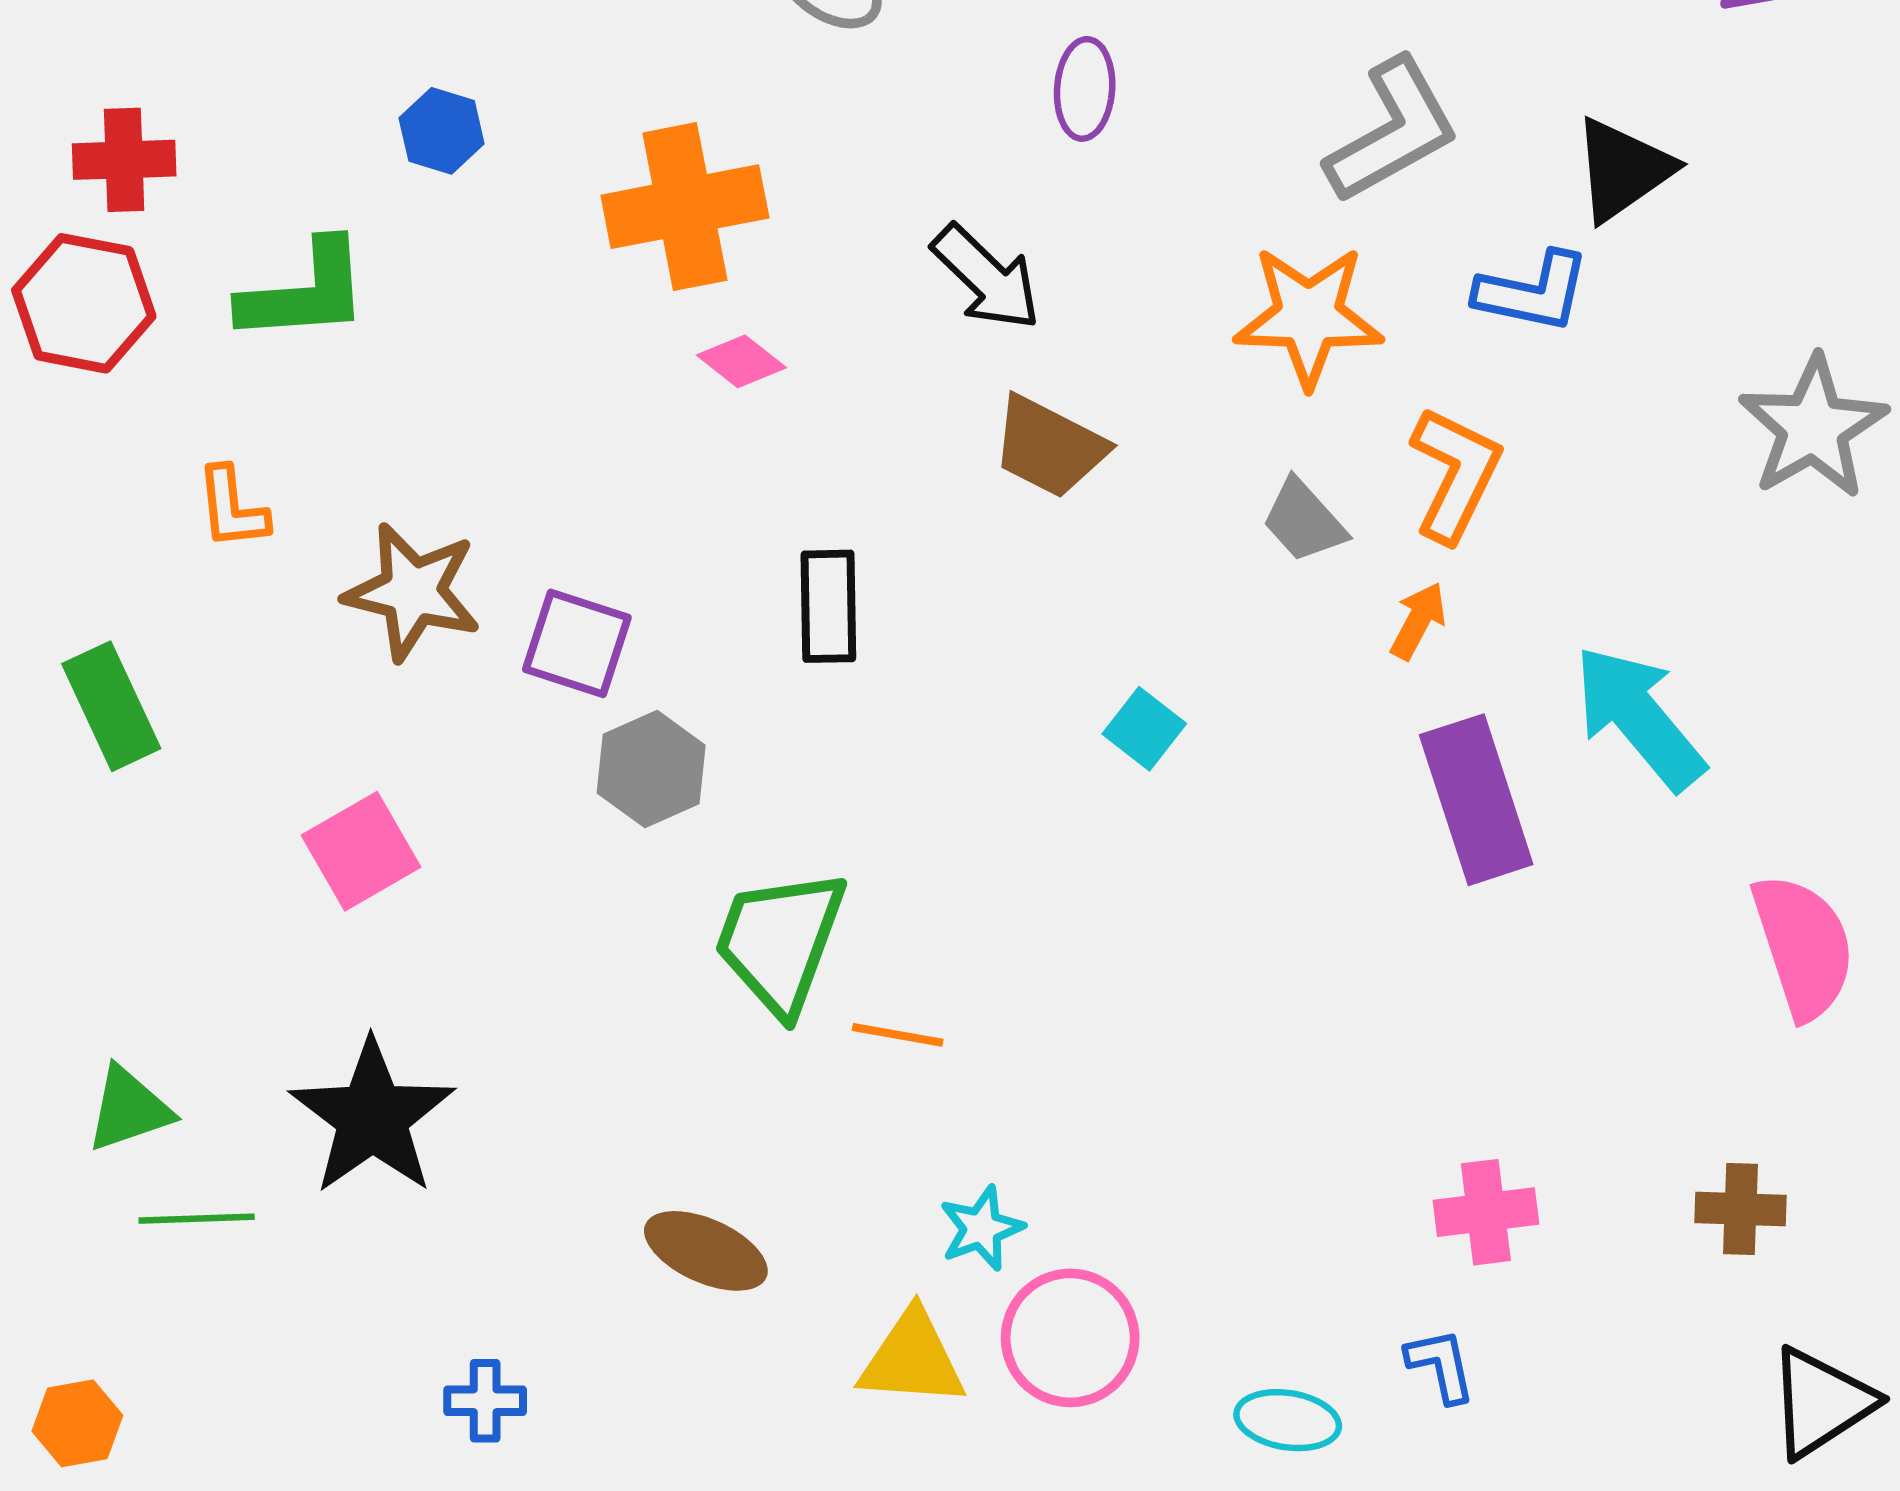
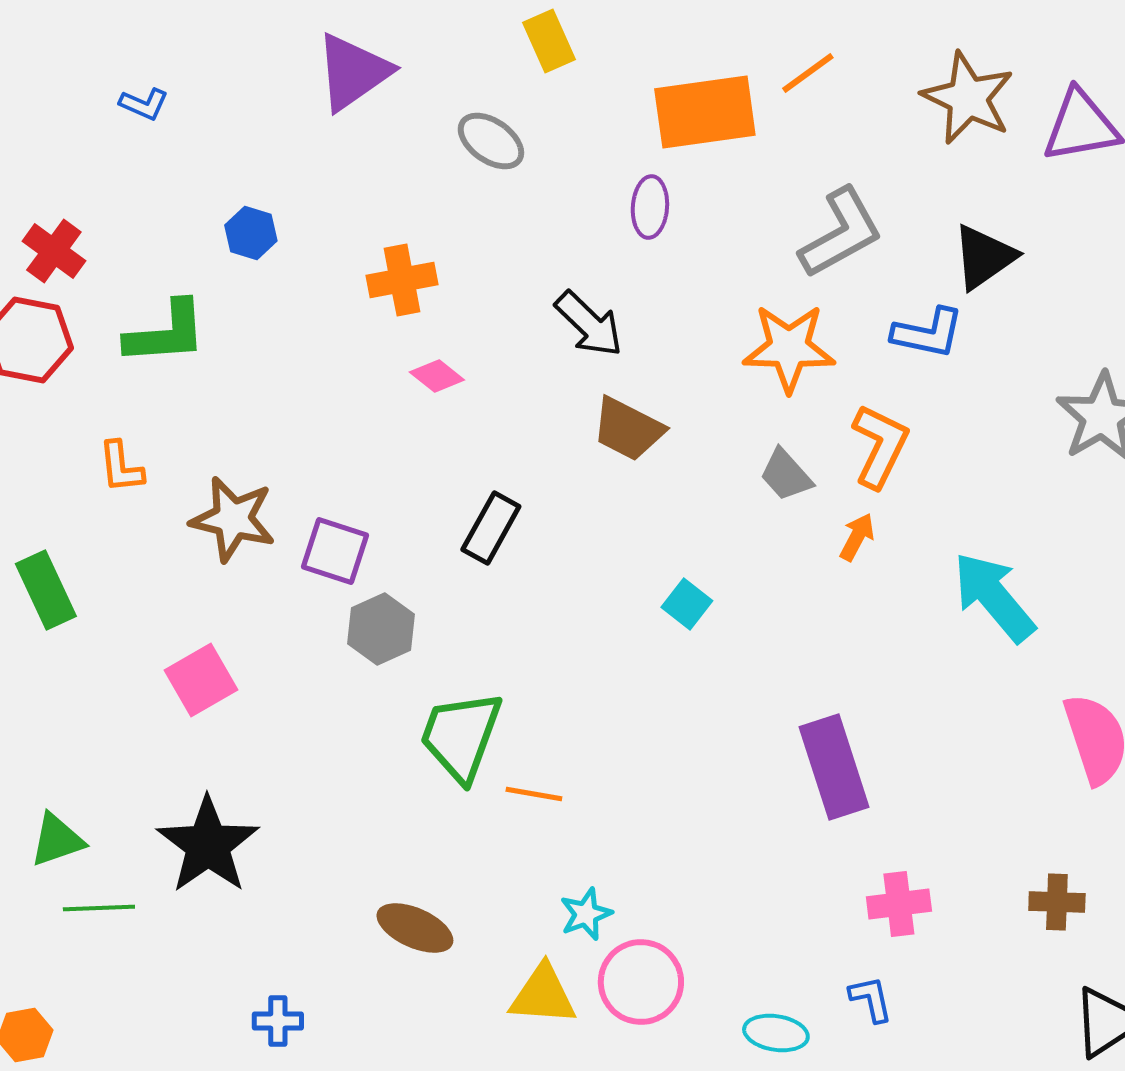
red cross: (124, 160) -> (54, 251), turned 38
orange cross: (685, 207) -> (402, 280), size x0.7
black rectangle: (828, 606) -> (491, 528), turned 30
purple rectangle: (1476, 800) -> (834, 767), moved

